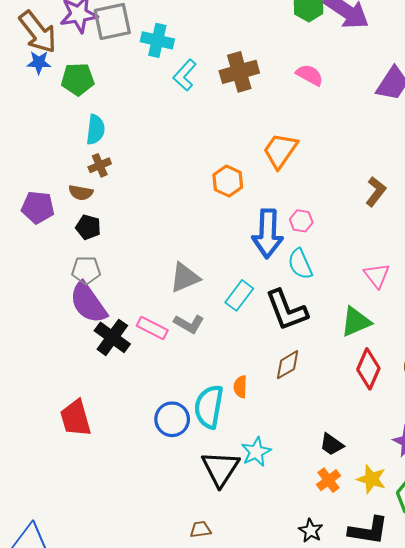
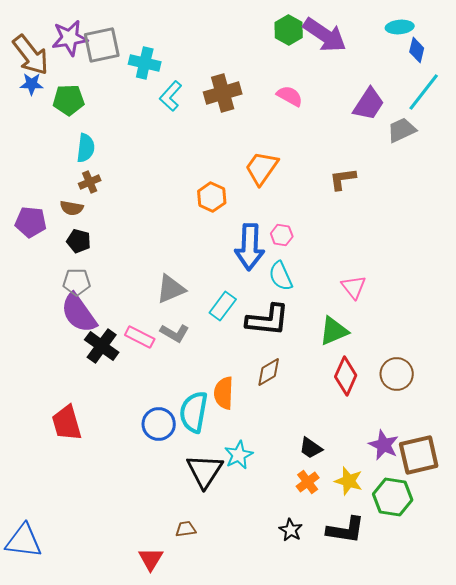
brown L-shape: (376, 192) -> (343, 179), moved, turned -136
black L-shape: (287, 310) -> (268, 320), turned -63
orange semicircle: (240, 387) -> (224, 393), size x1.5

